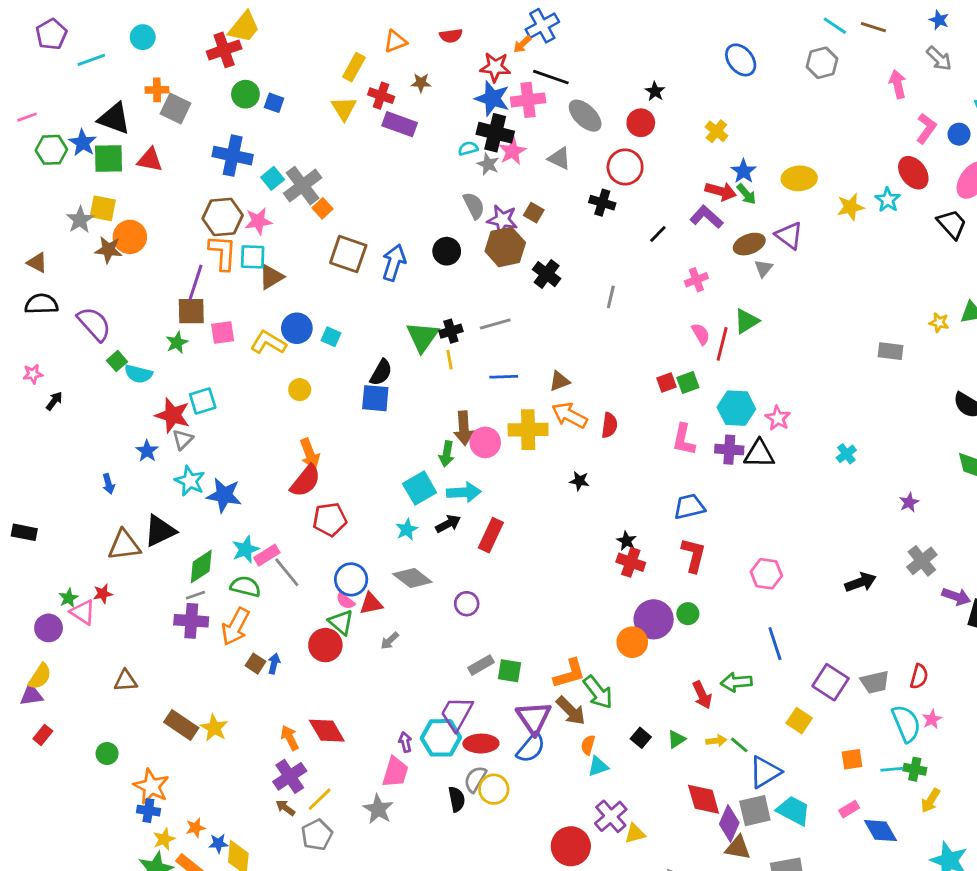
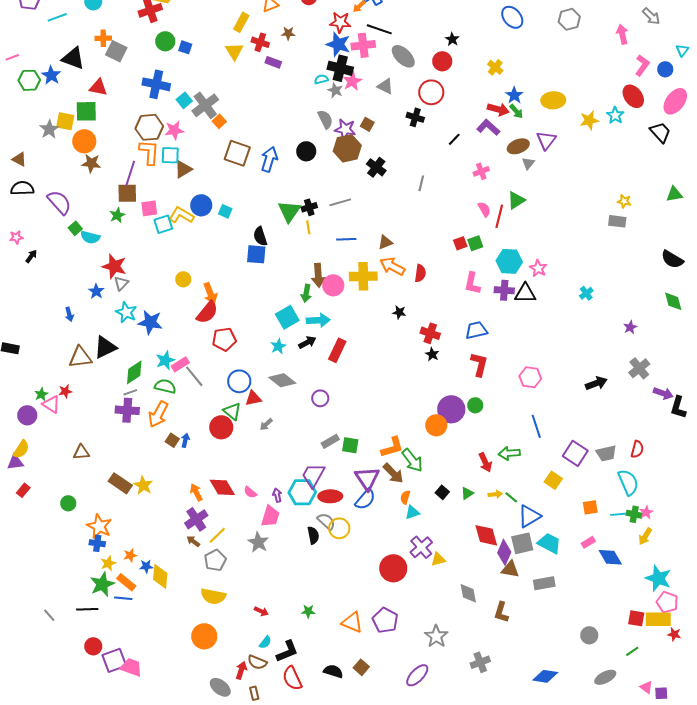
purple rectangle: (400, 124) -> (273, 62), size x0.7
green square: (108, 158) -> (86, 111), moved
purple triangle: (789, 235) -> (546, 140), turned 30
brown star: (108, 250) -> (91, 163), moved
yellow star: (939, 323) -> (624, 201), moved
black semicircle: (381, 372) -> (260, 236), turned 132
yellow circle: (300, 390) -> (183, 279), moved
cyan square: (203, 401) -> (163, 224), moved
red cross: (631, 562) -> (430, 333), moved
pink semicircle: (345, 601) -> (250, 492), moved
pink star: (932, 719) -> (646, 512), moved
gray semicircle: (475, 779) -> (326, 521), turned 102

